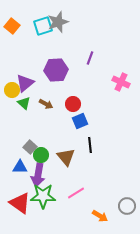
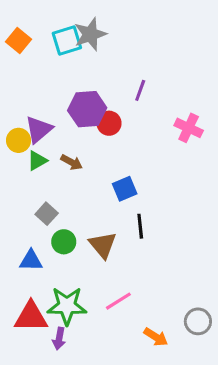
green triangle: (24, 103) -> (37, 161), turned 48
red circle: (73, 104) -> (109, 123), moved
gray square: (30, 147) -> (47, 214), moved
purple arrow: (38, 175) -> (59, 339), moved, size x0.6
red triangle: (20, 203) -> (31, 317), turned -35

